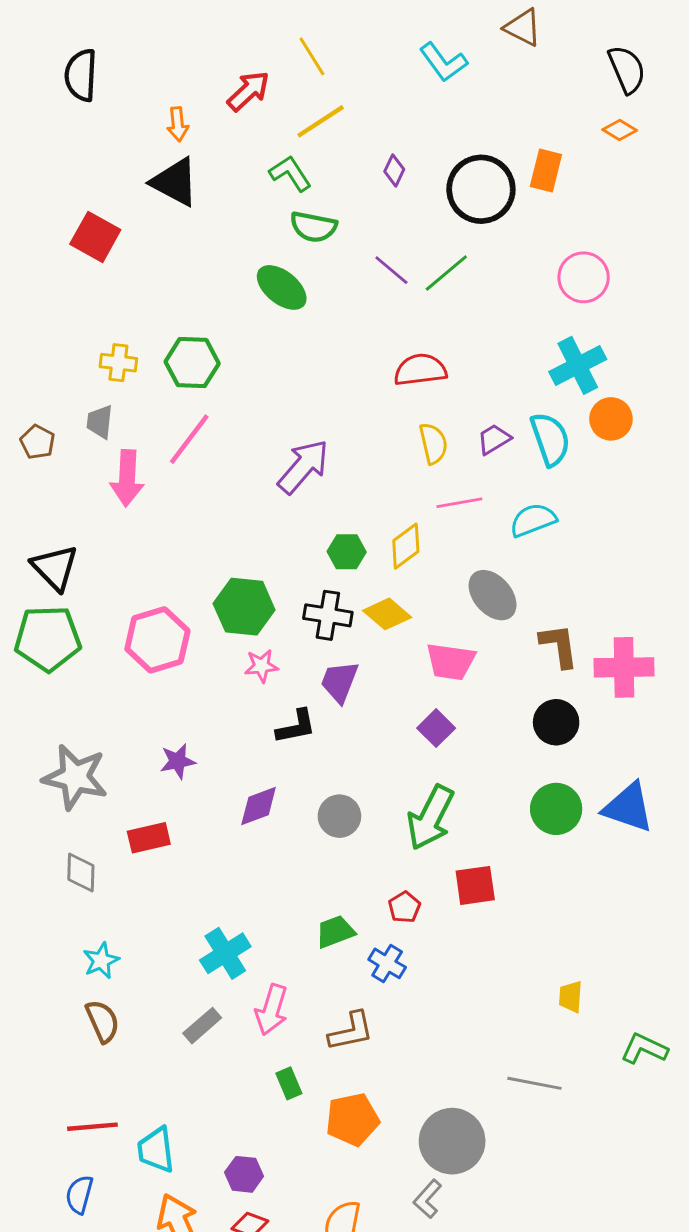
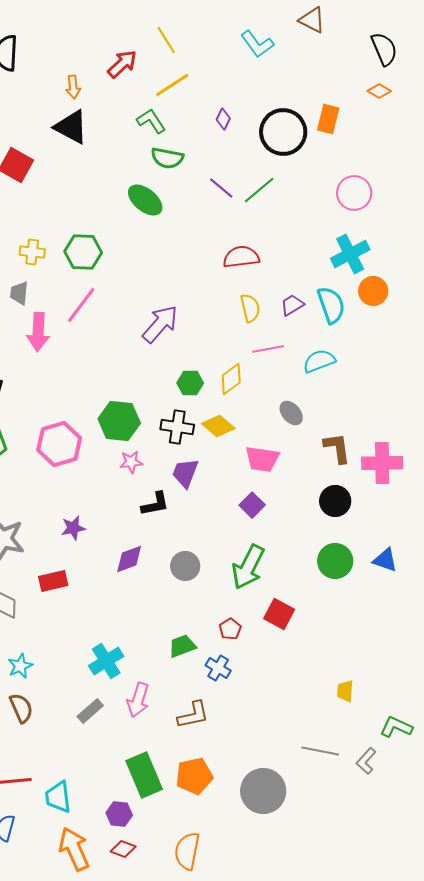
gray ellipse: (493, 595) -> (291, 413), size x0.7
blue triangle: (628, 807) -> (385, 560), size x0.7
red square: (475, 885) -> (279, 614), turned 36
green rectangle: (289, 1083) -> (144, 775), moved, size x2.0
gray L-shape: (428, 1199) -> (366, 761), moved

